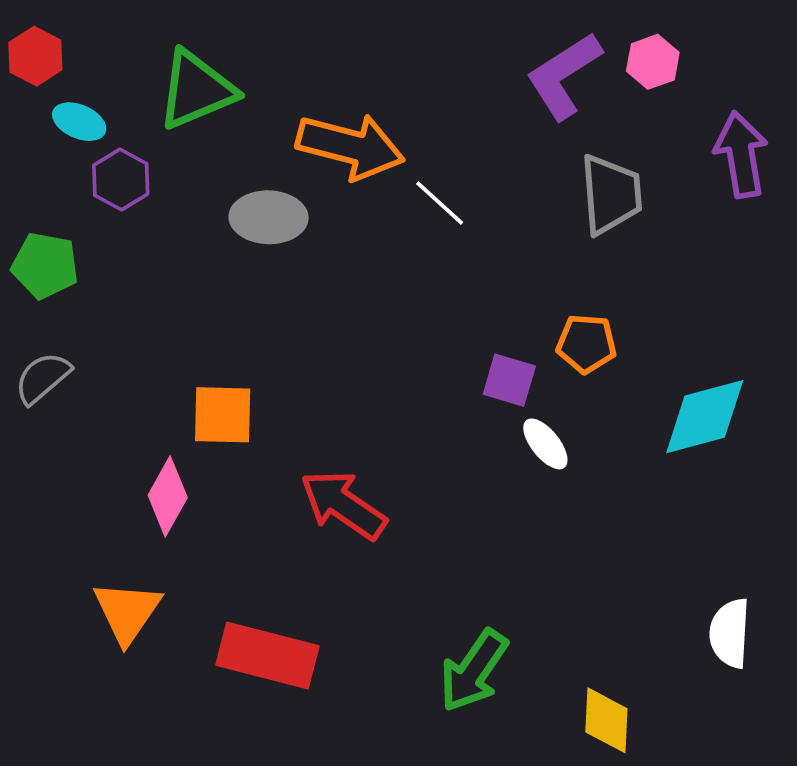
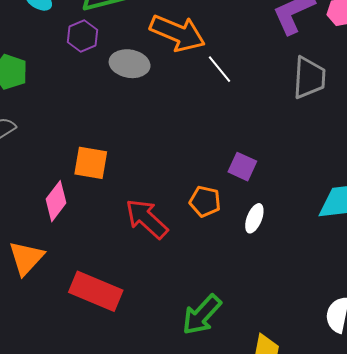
purple hexagon: (121, 180) -> (82, 36), moved
orange pentagon: (586, 344) -> (205, 201), moved
white ellipse: (545, 444) -> (254, 218), moved, turned 52

